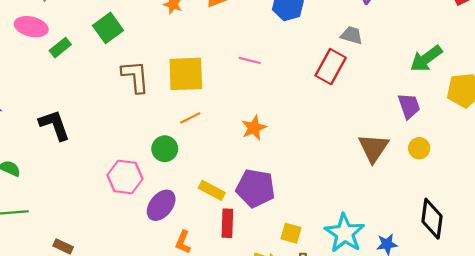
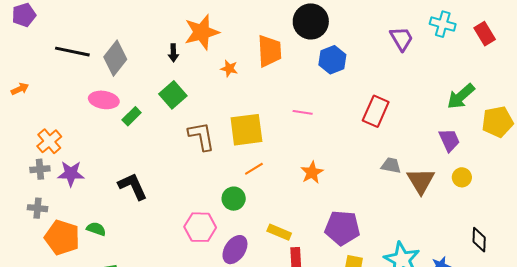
gray trapezoid: (352, 35) -> (391, 165), moved
purple pentagon: (255, 188) -> (342, 228), moved
black diamond: (432, 219) -> (479, 240), size x0.7

